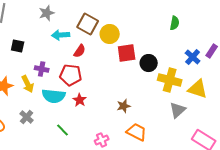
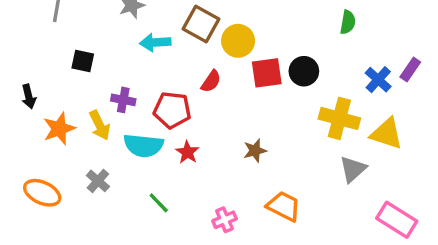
red semicircle: (80, 51) -> (211, 81), moved
black circle: (149, 63) -> (304, 71), moved
brown star: (124, 106) -> (255, 151), moved

